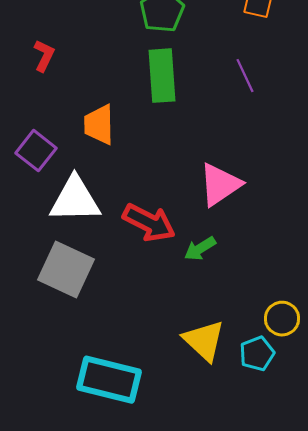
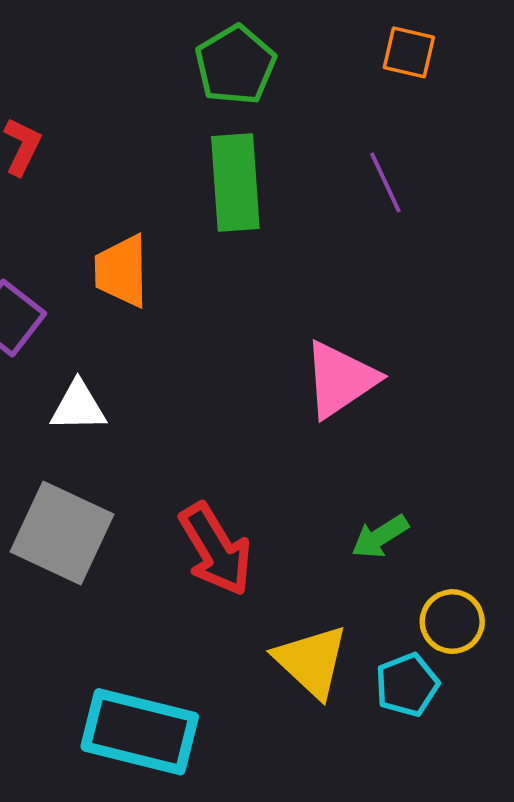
white triangle: (75, 200) -> (78, 407), size x0.6
red arrow: (149, 223) -> (216, 549), moved, turned 32
green arrow: (200, 249) -> (380, 537), moved

